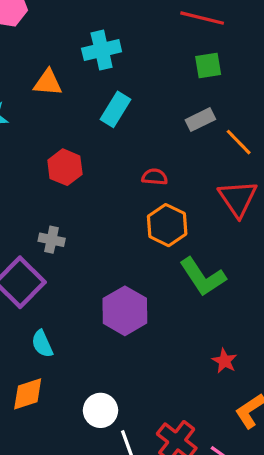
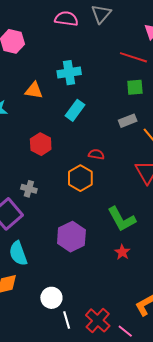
orange hexagon: (167, 225) -> (80, 178), moved
cyan semicircle: (42, 344) -> (18, 253), size x1.4
red star: (225, 361) -> (122, 252), moved

